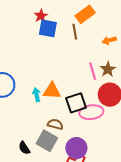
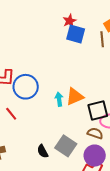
orange triangle: (52, 91) -> (75, 97), turned -30
brown semicircle: (55, 124) -> (95, 133), moved

